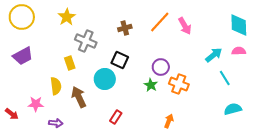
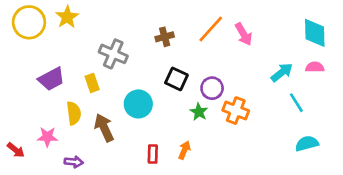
yellow star: (67, 17) -> (67, 17), moved
purple trapezoid: (23, 56) -> (51, 79), moved
black square: (120, 60) -> (176, 79), moved
red rectangle: (116, 117) -> (153, 154), turned -32
orange arrow: (169, 121) -> (184, 150), moved

